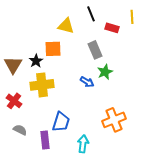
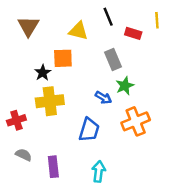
brown triangle: (13, 65) -> (28, 26), moved
red cross: (14, 101) -> (16, 120), turned 35
orange cross: (114, 120) -> (136, 121), moved
blue trapezoid: (61, 122) -> (89, 130), moved

